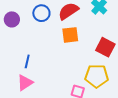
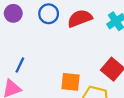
orange square: (70, 35) -> (71, 82), moved

